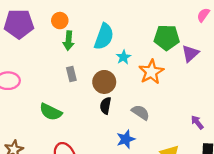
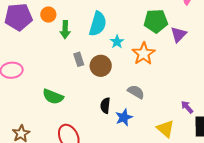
orange circle: (60, 21) -> (48, 15), moved
gray rectangle: (71, 74) -> (79, 59), moved
black semicircle: (106, 106) -> (105, 106), moved
purple arrow: (197, 122) -> (187, 107), moved

